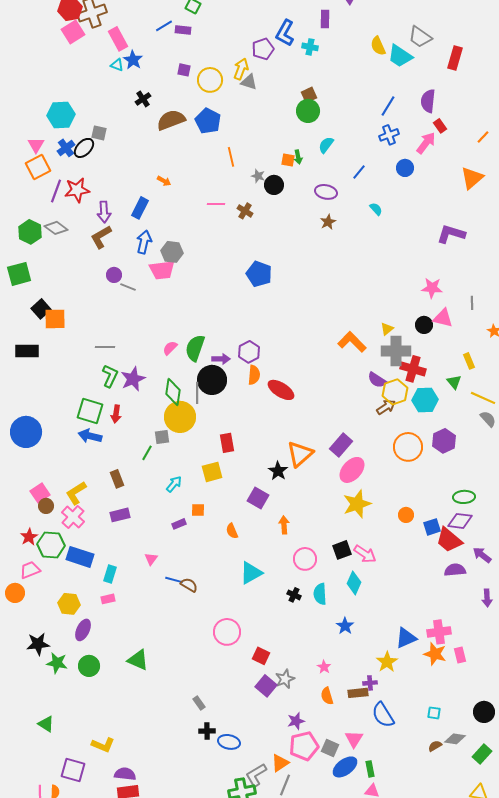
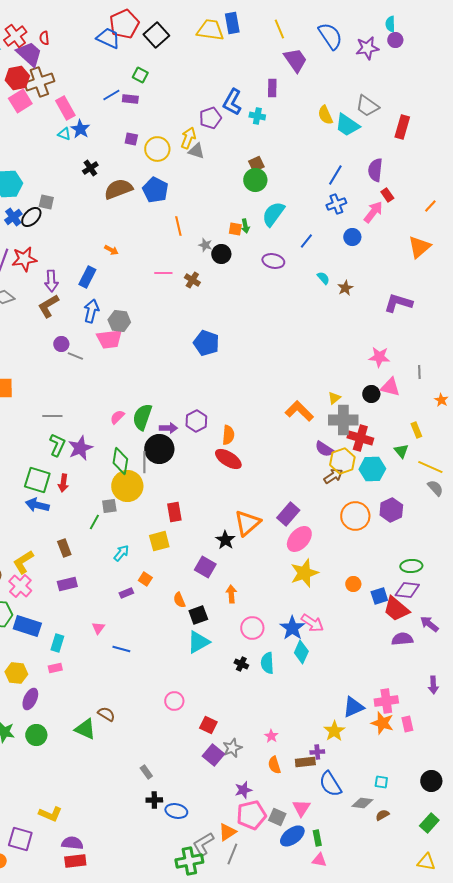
cyan semicircle: (326, 145) -> (273, 214), size x1.5
brown star: (328, 222) -> (345, 288), moved
orange semicircle: (254, 375) -> (228, 435), moved
orange square: (198, 510) -> (145, 579), turned 32
black square: (342, 550) -> (198, 615), moved
brown semicircle: (189, 585) -> (106, 714), moved
purple arrow: (487, 598) -> (433, 685), moved
blue star: (345, 626) -> (292, 628), moved, size x1.4
pink circle: (227, 632) -> (174, 701), size x0.7
gray diamond: (455, 739) -> (362, 803), moved

